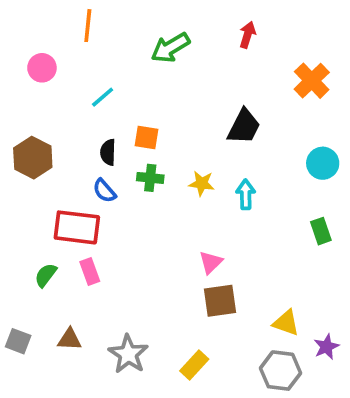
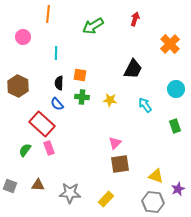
cyan line: (103, 97) -> (56, 53), turned -48
cyan arrow: (246, 194) -> (145, 105), moved, turned -35
red rectangle: (77, 227) -> (42, 124), turned 35
gray star: (128, 354) -> (70, 193), turned -30

